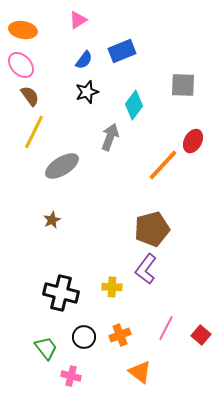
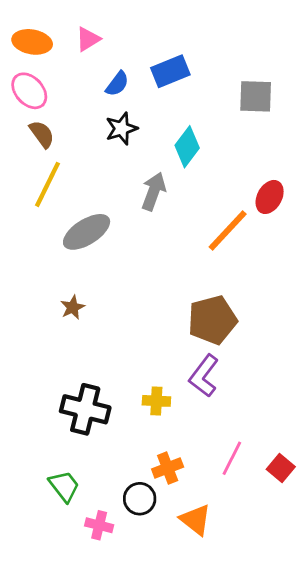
pink triangle: (78, 20) -> (88, 39), moved
gray square: (183, 85) -> (256, 96), moved
black circle: (84, 337) -> (140, 499), moved

